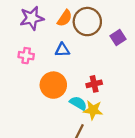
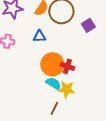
red cross: (94, 84) -> (67, 66), turned 32
orange circle: (53, 85) -> (52, 64), moved

